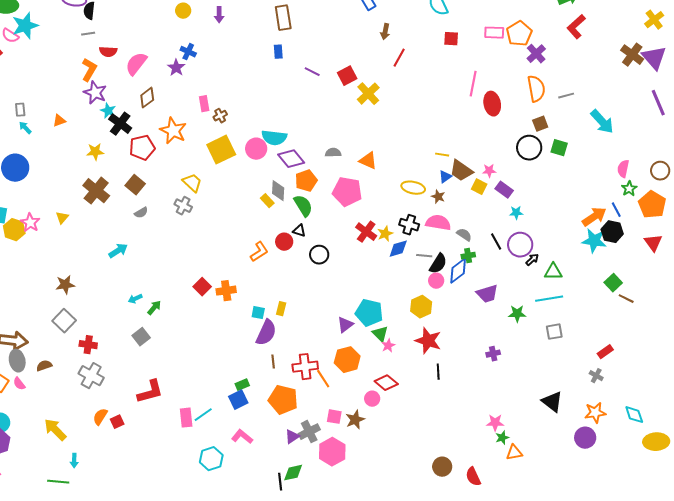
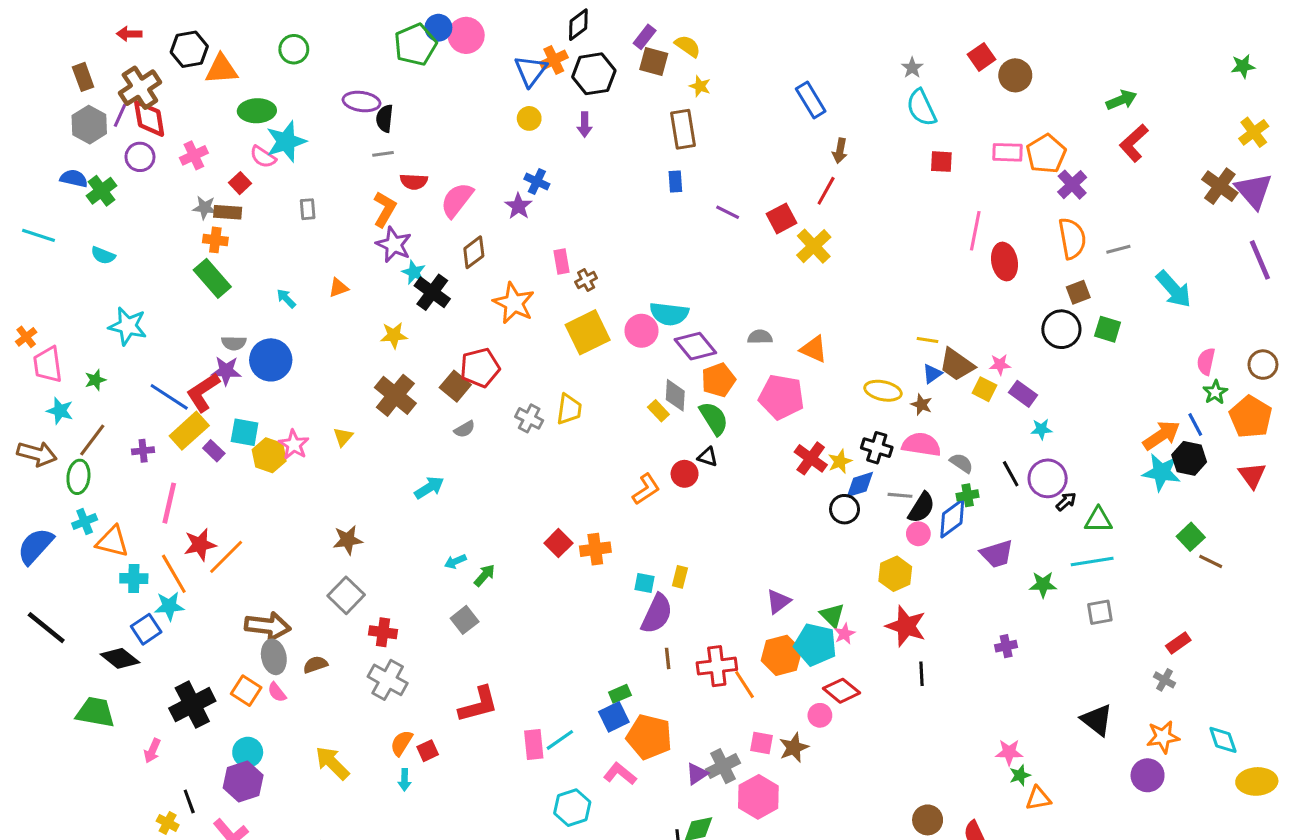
red line: (399, 58) -> (826, 191), moved
gray rectangle: (20, 110) -> (308, 209), moved
red pentagon: (142, 148) -> (480, 368), moved
yellow trapezoid: (192, 183) -> (569, 409), moved, turned 55
black circle: (319, 255) -> (845, 509), moved
cyan pentagon: (369, 313) -> (815, 645), moved
orange pentagon: (283, 400) -> (649, 737), moved
cyan arrow: (74, 461) -> (405, 780), moved

